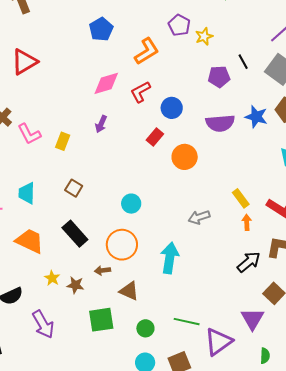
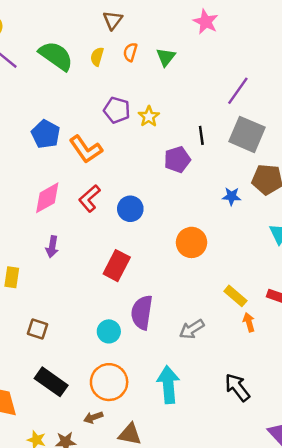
blue pentagon: (101, 29) -> (46, 134), moved
orange L-shape: (147, 51) -> (86, 149), turned 100
black line: (243, 62) -> (201, 135), turned 35
blue star: (256, 117) -> (232, 196), size x0.7
purple semicircle: (220, 123) -> (142, 312), moved, turned 116
red rectangle: (155, 137) -> (117, 266), moved, size x1.4
orange circle: (185, 157) -> (192, 242), moved
black arrow: (249, 262) -> (237, 387), moved, turned -75

